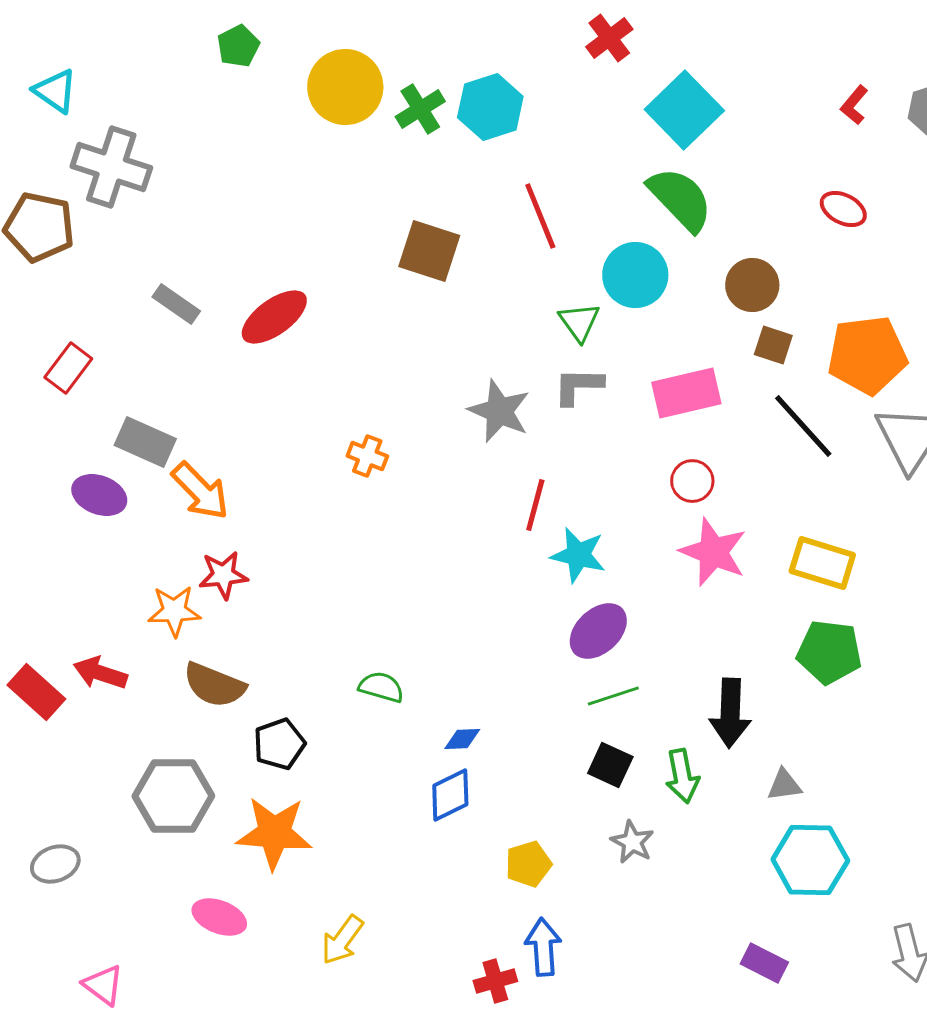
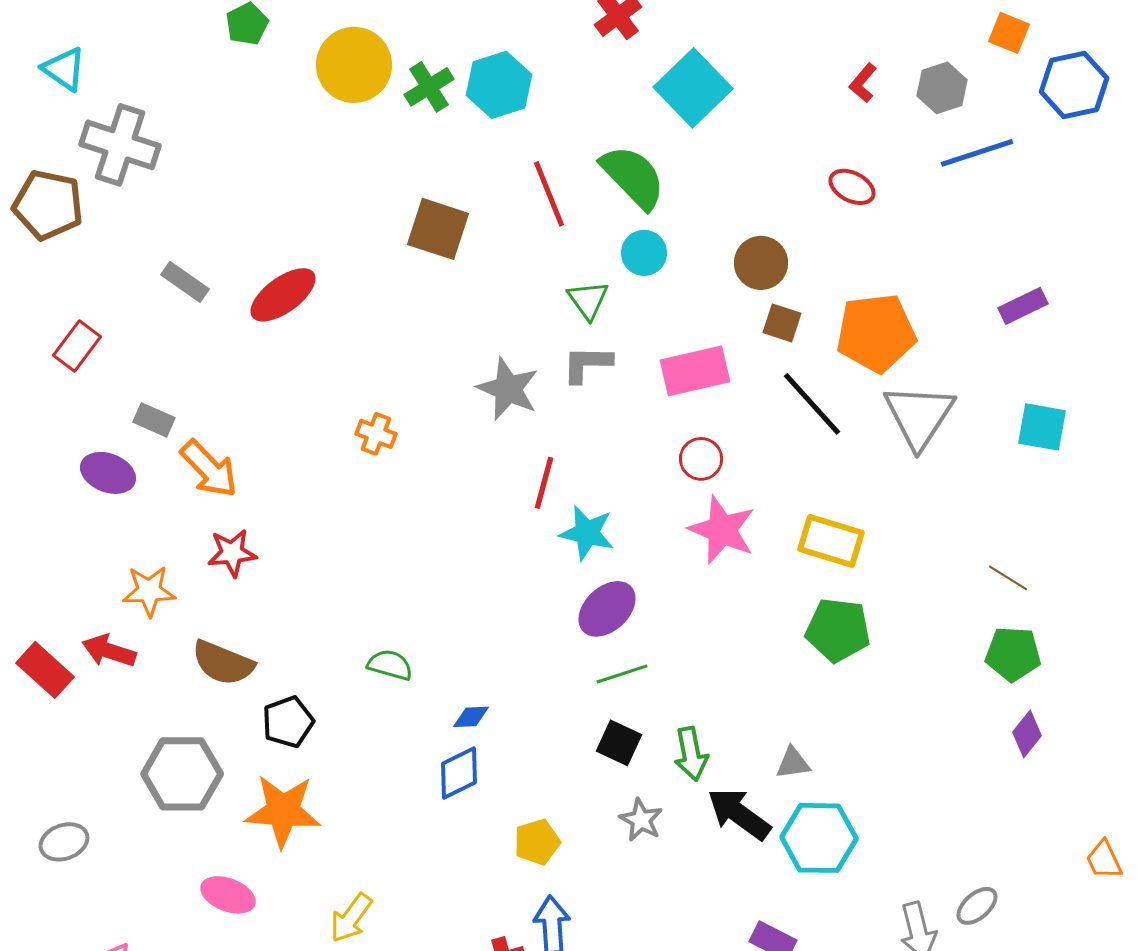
green semicircle: (680, 199) -> (633, 177), moved
cyan circle: (635, 275) -> (644, 253), size x0.7
gray rectangle: (145, 442) -> (154, 420), size x0.7
orange star: (174, 611) -> (149, 591), moved
black arrow: (730, 713) -> (739, 814), moved, turned 124

